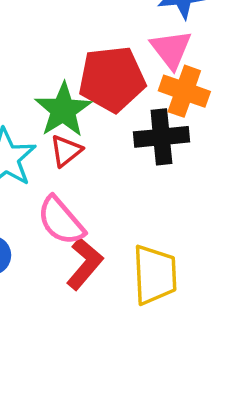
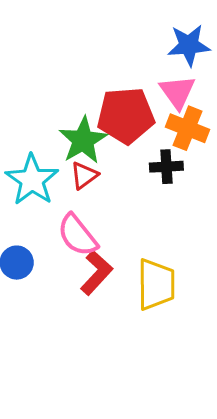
black cross: (161, 137) -> (166, 167), size x0.7

